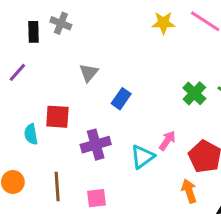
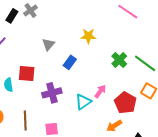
gray cross: (61, 23) -> (30, 11), turned 32
yellow star: (163, 23) -> (88, 36), moved
black rectangle: (34, 32) -> (12, 16), turned 32
orange arrow: (189, 191) -> (114, 126), turned -105

